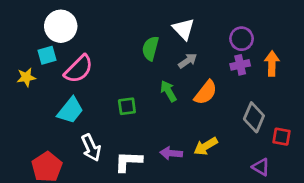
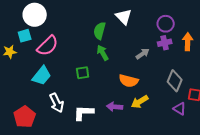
gray arrow: (188, 61) -> (143, 54), moved
green arrow: (168, 91) -> (103, 53), moved
orange semicircle: (206, 92) -> (129, 81), moved, turned 66
purple triangle: (261, 167) -> (180, 109), moved

